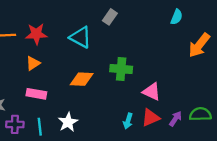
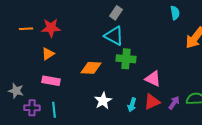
cyan semicircle: (177, 17) -> (175, 13), turned -32
cyan triangle: (80, 37) -> (114, 36), moved
white star: (68, 122) -> (103, 101), moved

